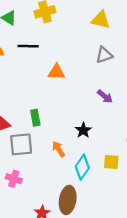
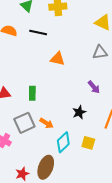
black star: (83, 130) -> (79, 112), moved
gray square: (21, 144) -> (24, 123), moved, turned -30
orange arrow: (58, 149) -> (46, 123), turned 144

